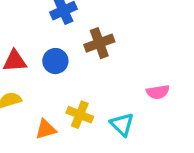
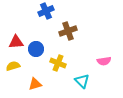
blue circle: (55, 61) -> (36, 49), moved
yellow cross: (80, 115) -> (58, 63), moved

